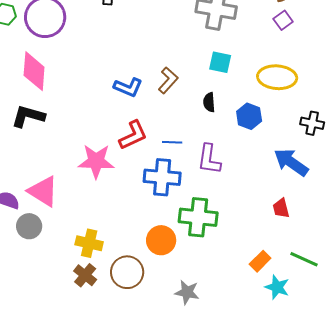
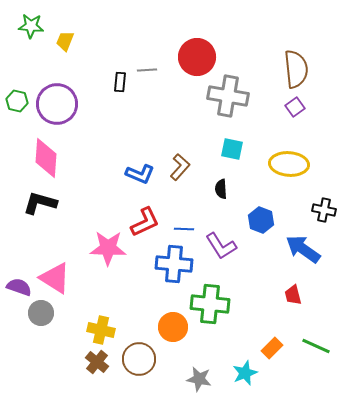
blue hexagon: (249, 116) -> (261, 220), moved
purple L-shape: (209, 159) -> (221, 246), turned -40
cyan star: (277, 287) -> (245, 373), moved, turned 30

